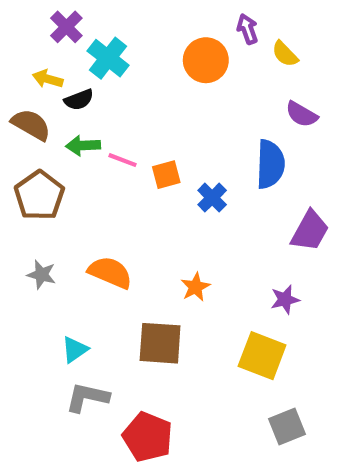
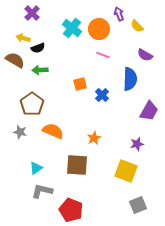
cyan cross: (108, 58) -> (72, 28), moved
pink line: (123, 160) -> (103, 55), moved
brown pentagon: (39, 195) -> (32, 104), moved

